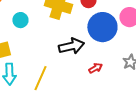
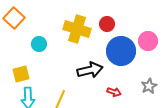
red arrow: (95, 68) -> (114, 92), turned 48

